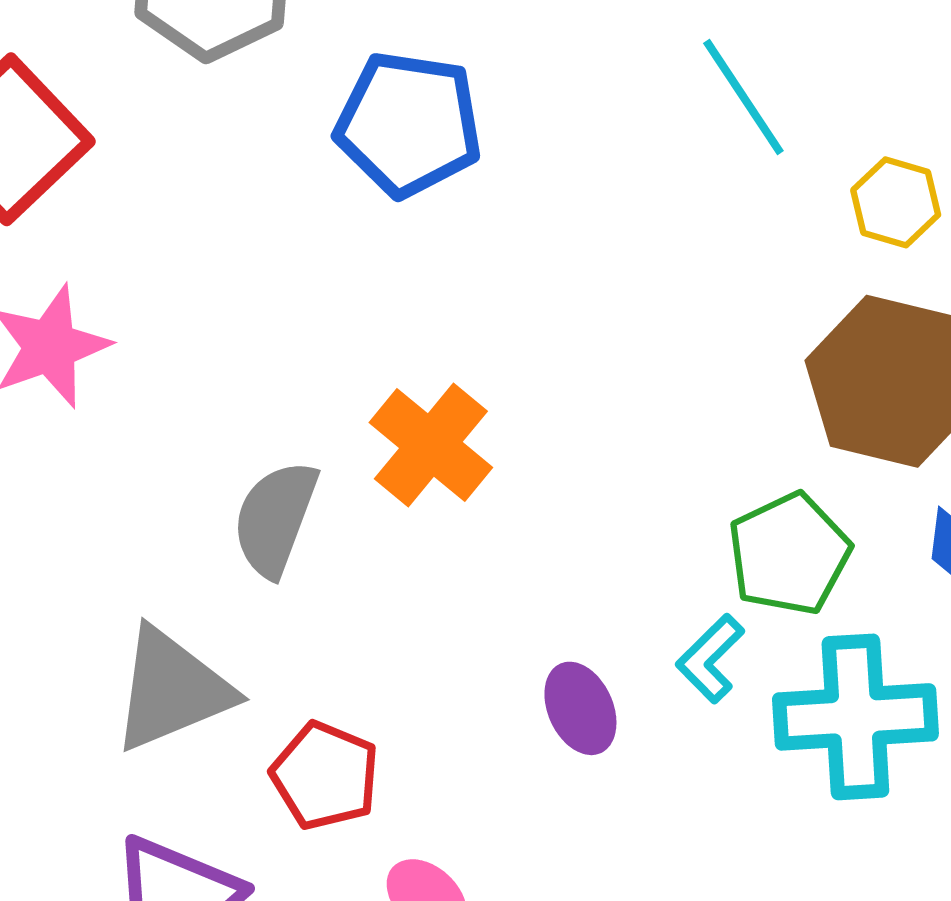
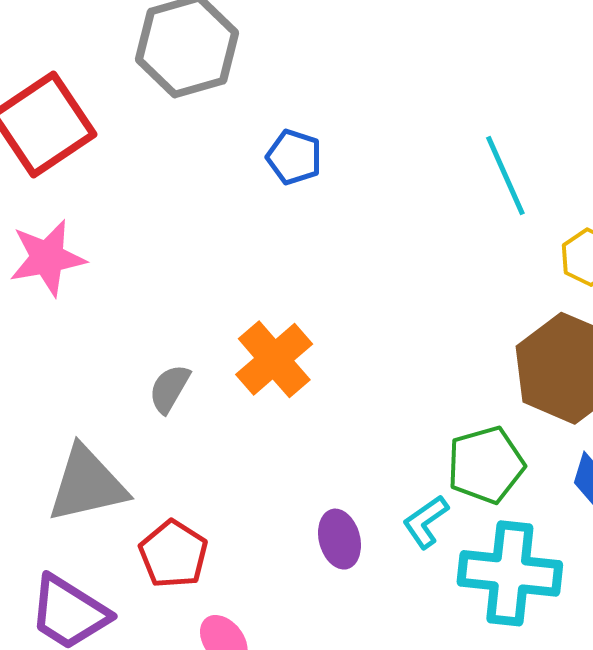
blue pentagon: (409, 124) -> (294, 157), size x0.6
gray semicircle: (275, 518) -> (169, 389), size x0.7

